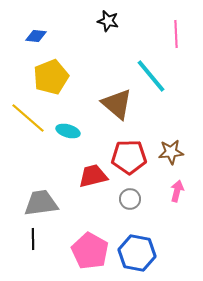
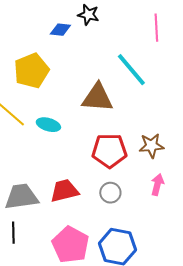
blue diamond: (36, 36) -> (60, 30), moved
brown triangle: (117, 104) -> (97, 98), turned -36
red trapezoid: (93, 176) -> (64, 191), moved

